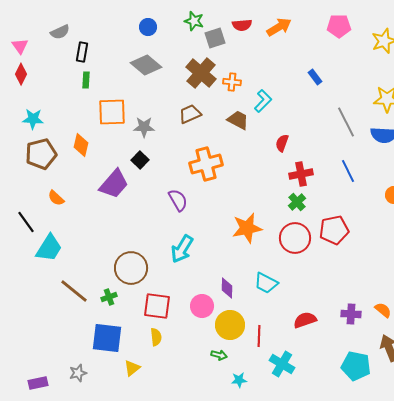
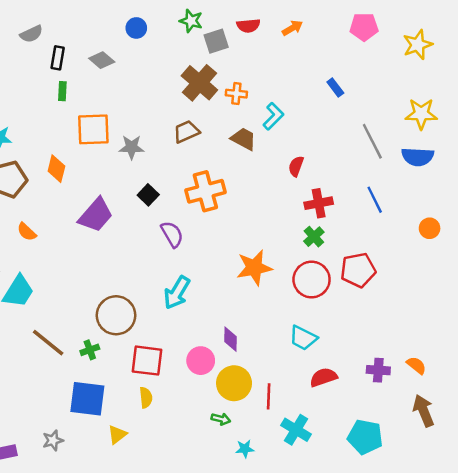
orange arrow: (279, 27) -> (292, 28), size x0.7
gray diamond: (146, 65) -> (102, 60), moved, size x0.7
black square: (140, 160) -> (148, 195), moved
cyan trapezoid: (266, 283) -> (303, 338), moved
cyan pentagon: (356, 366) -> (365, 437), moved

